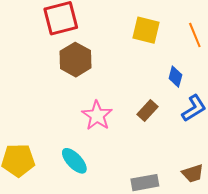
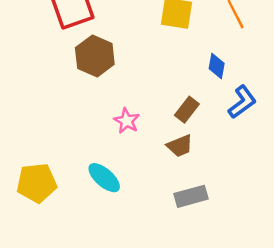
pink star: (97, 115) -> (127, 121), size x0.7
brown trapezoid: (193, 173) -> (180, 146), moved

